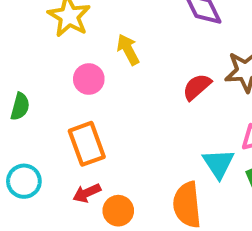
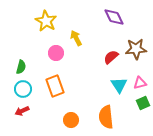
cyan triangle: (218, 164) -> (119, 85), moved
cyan circle: (24, 181) -> (23, 89), moved
red arrow: (87, 193) -> (22, 111), moved

